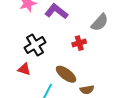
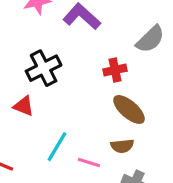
brown ellipse: (66, 74) -> (129, 109), moved

